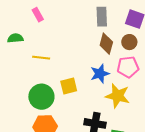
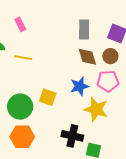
brown diamond: (106, 44) -> (87, 57), turned -35
yellow line: (41, 58) -> (23, 58), moved
yellow square: (69, 86) -> (48, 97), turned 30

